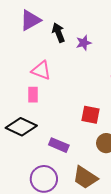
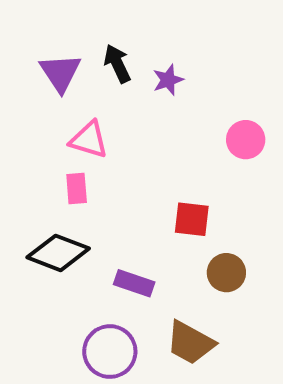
purple triangle: (30, 20) -> (60, 73), moved, turned -30

